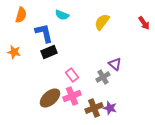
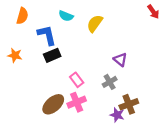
yellow semicircle: (102, 22) -> (95, 23), moved
red arrow: (144, 23) -> (153, 12), moved
purple triangle: (115, 64) -> (120, 60), moved
brown cross: (94, 108) -> (129, 104), moved

